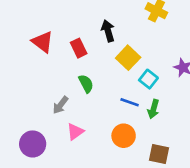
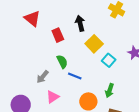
red triangle: (43, 42) -> (32, 18), moved
blue line: (130, 102) -> (75, 76), moved
green arrow: (153, 109) -> (110, 91), moved

